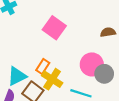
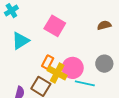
pink circle: (92, 64) -> (73, 68), moved
cyan triangle: (17, 76) -> (20, 41), moved

